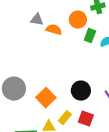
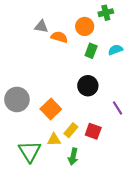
green rectangle: (90, 36) -> (91, 51), moved
black circle: (81, 91) -> (88, 86), moved

